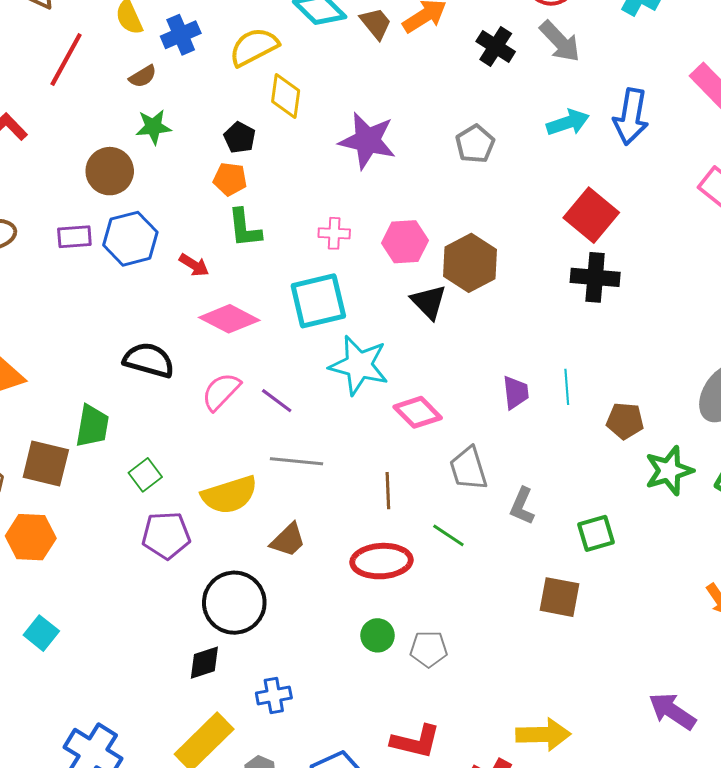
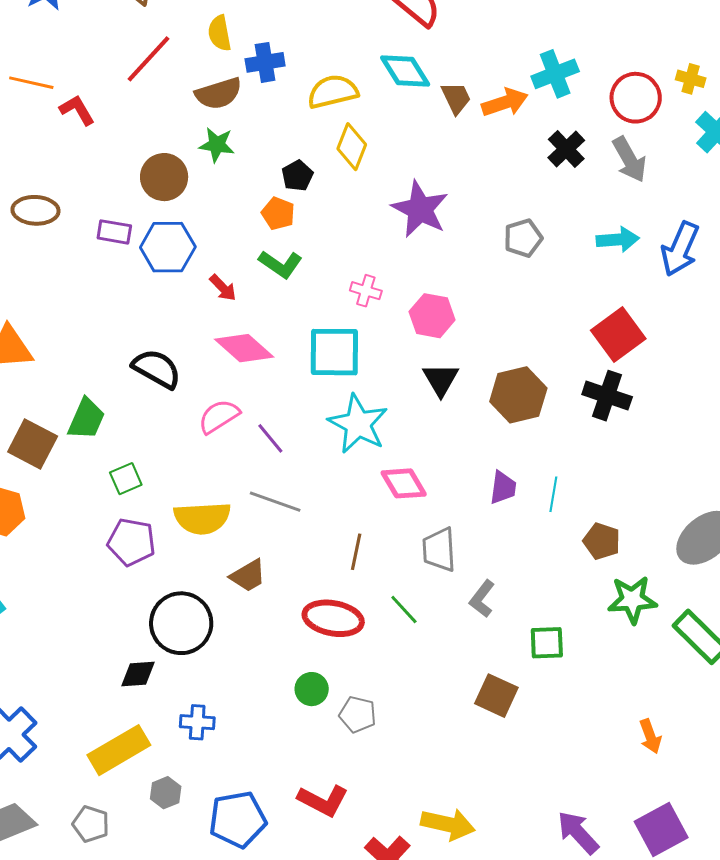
brown semicircle: (143, 76) -> (219, 94), size x1.6
green L-shape: (245, 228) -> (281, 264), turned -63
brown hexagon: (470, 263) -> (518, 395), moved

